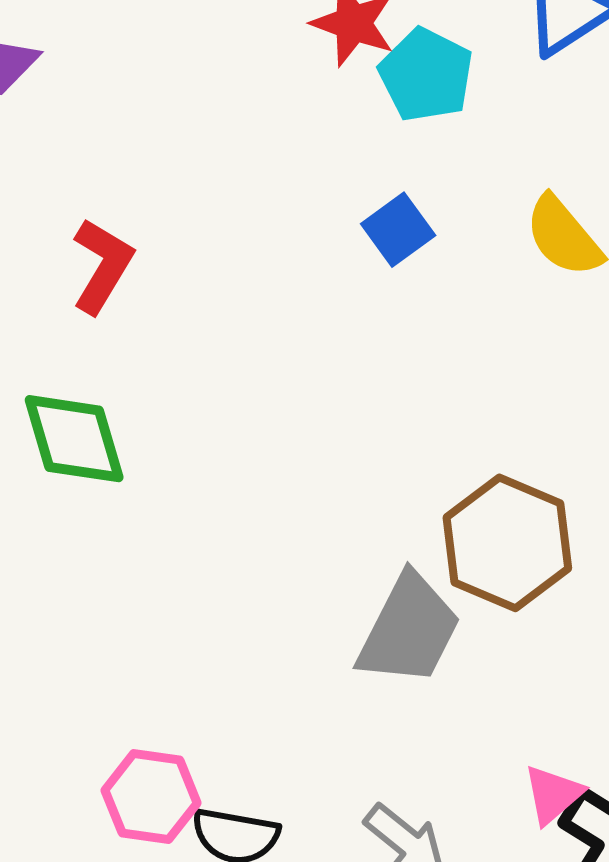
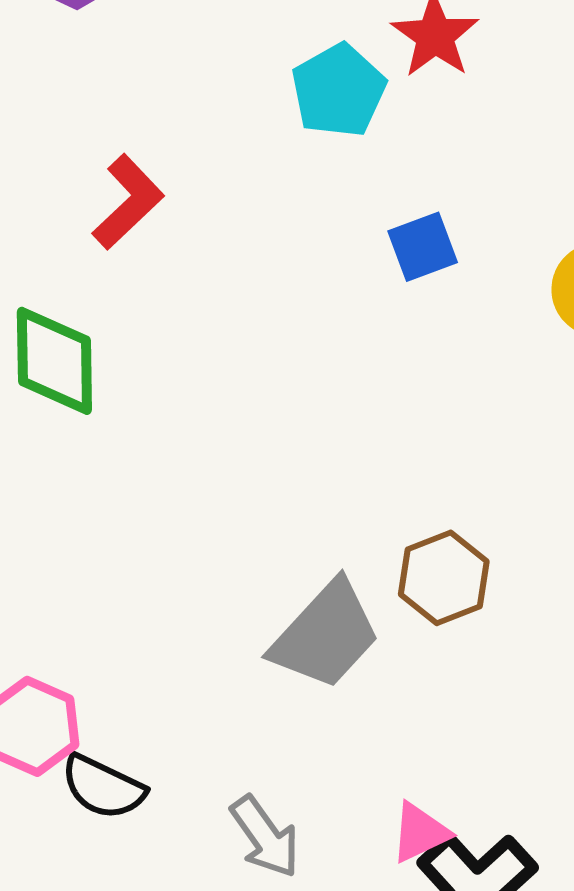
cyan pentagon: (426, 75) -> (339, 91), moved
brown hexagon: (507, 543) -> (444, 578), size x0.7

